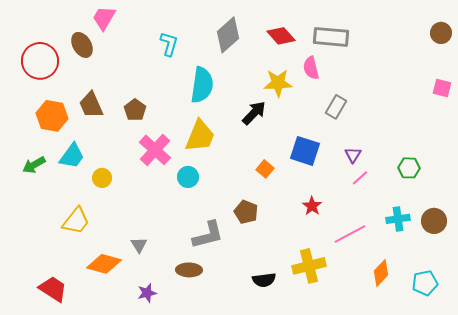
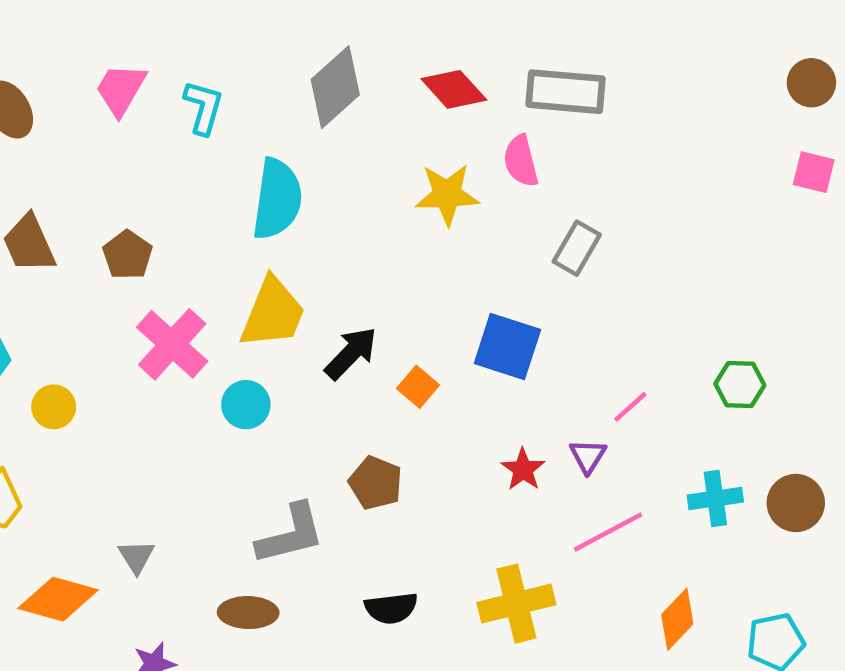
pink trapezoid: (104, 18) -> (121, 89), moved
pink square: (442, 88) -> (814, 172), moved
black arrow: (254, 113) -> (351, 353), moved
purple triangle: (353, 155) -> (588, 456), moved
black semicircle: (264, 280) -> (391, 608), moved

